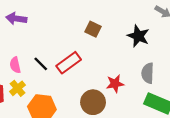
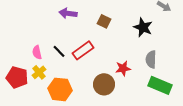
purple arrow: (16, 19) -> (68, 13), moved

